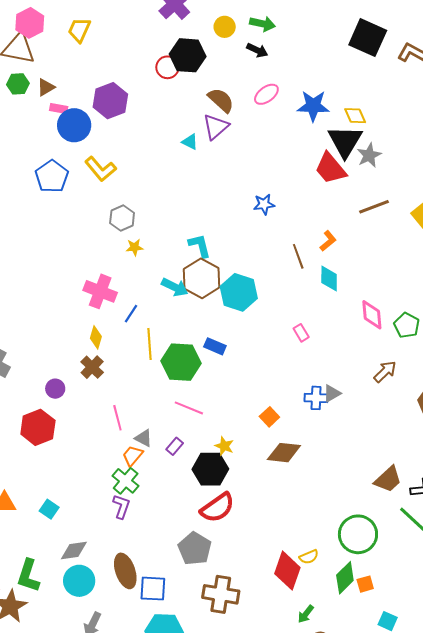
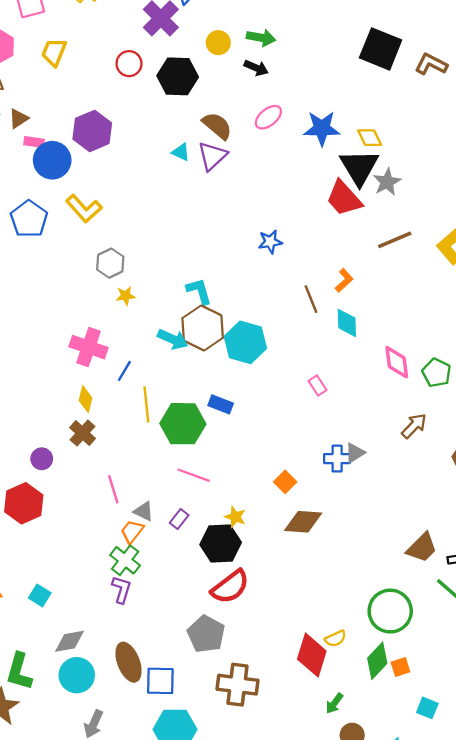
red circle: (167, 67) -> (129, 64), moved
cyan triangle: (190, 142) -> (181, 152), moved

